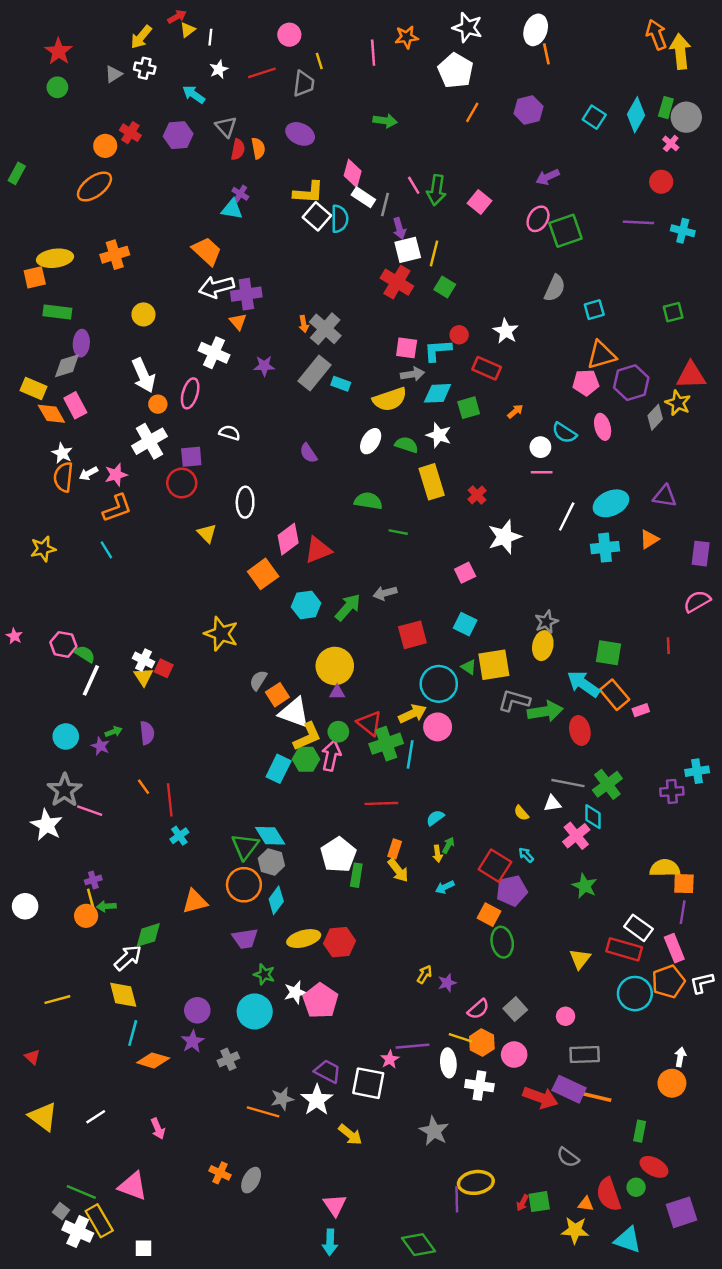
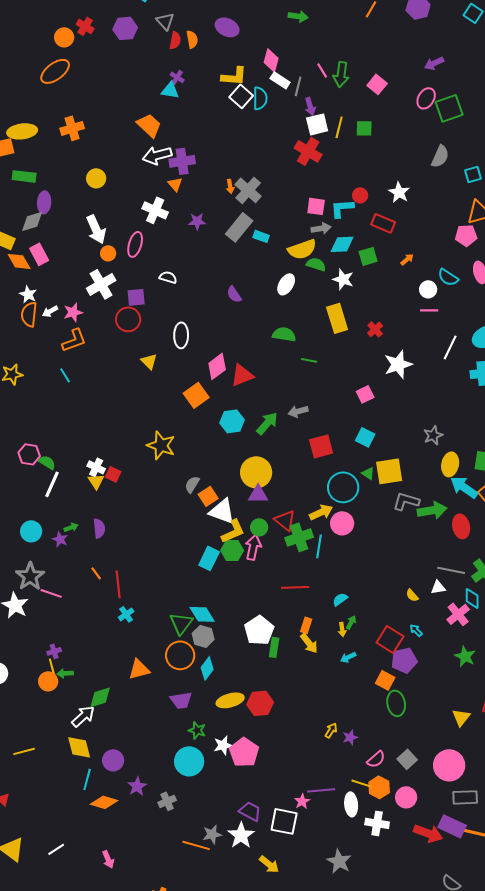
green square: (445, 287) -> (364, 128), moved, turned -30
green semicircle: (407, 445) -> (316, 264), moved
yellow ellipse: (543, 646) -> (450, 464), moved
purple triangle: (337, 692) -> (258, 494), size x1.5
purple circle: (197, 1010) -> (113, 760), moved
pink circle: (566, 1016) -> (449, 765), size x2.0

